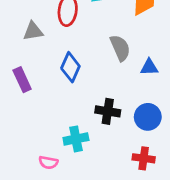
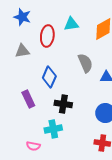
purple rectangle: (22, 80) -> (28, 99), moved
black cross: (108, 111) -> (63, 104), moved

